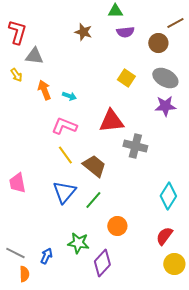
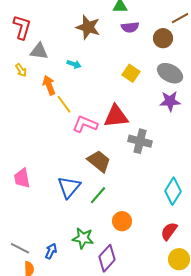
brown star: (83, 32) -> (88, 27), size x1.4
cyan arrow: (69, 96) -> (74, 64), moved
pink L-shape: (64, 126) -> (85, 124), moved
yellow line: (65, 155) -> (64, 104), moved

